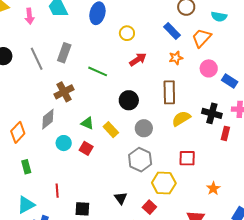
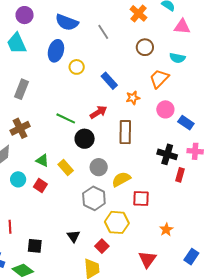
blue rectangle: (172, 31) -> (109, 81), moved
yellow circle: (127, 33) -> (77, 67), moved
red arrow: (138, 59) -> (98, 112), moved
green line: (98, 71) -> (66, 118), moved
yellow semicircle: (181, 119) -> (121, 179), moved

